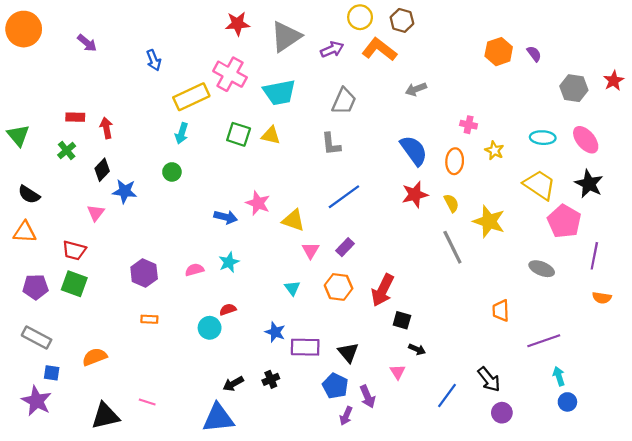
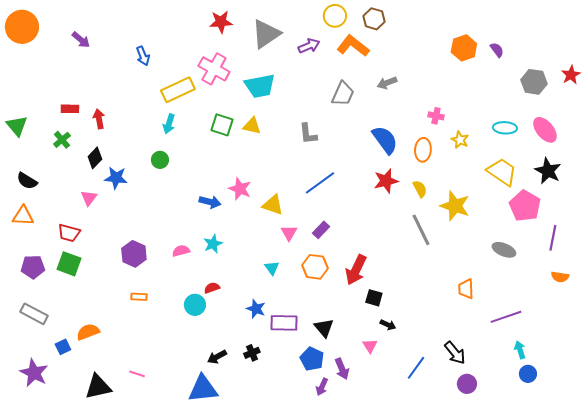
gray trapezoid: (344, 101) -> (343, 94), moved
blue square: (52, 373) -> (63, 347), moved, turned -35

